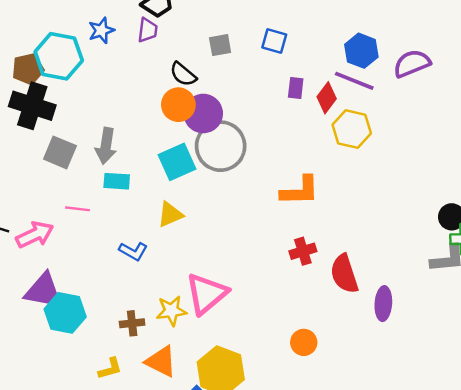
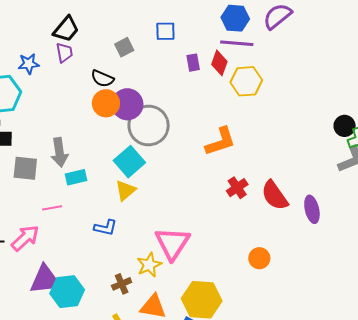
blue star: (101, 30) -> (29, 64), turned 30
cyan square: (177, 162) -> (129, 162), moved

